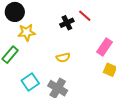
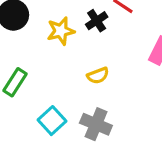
yellow star: (27, 32) -> (61, 31), moved

